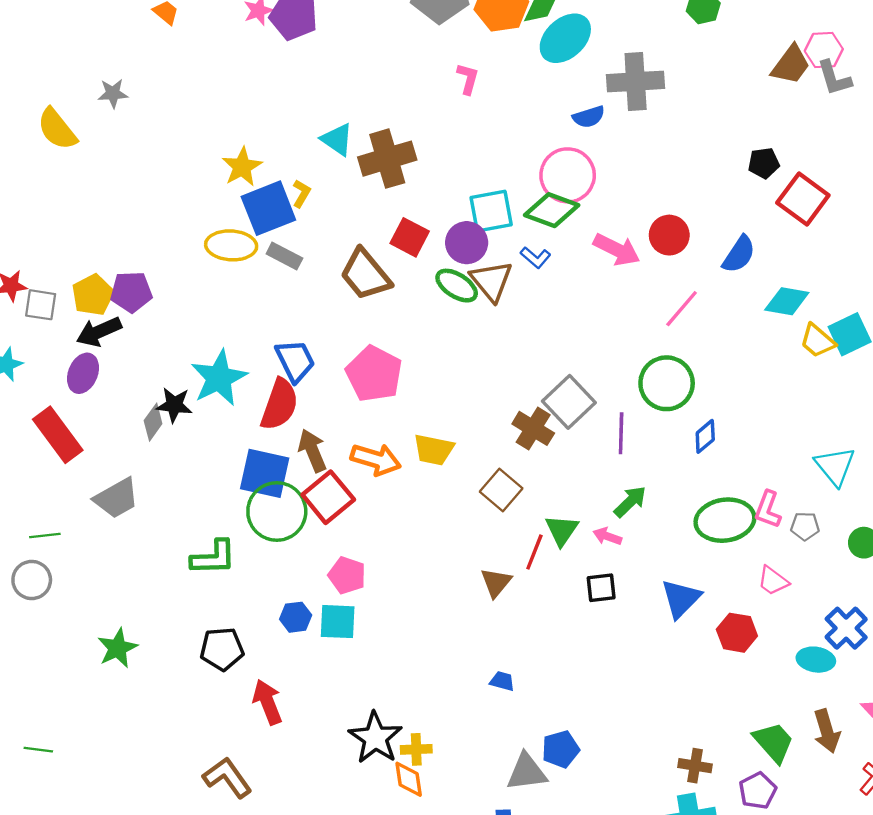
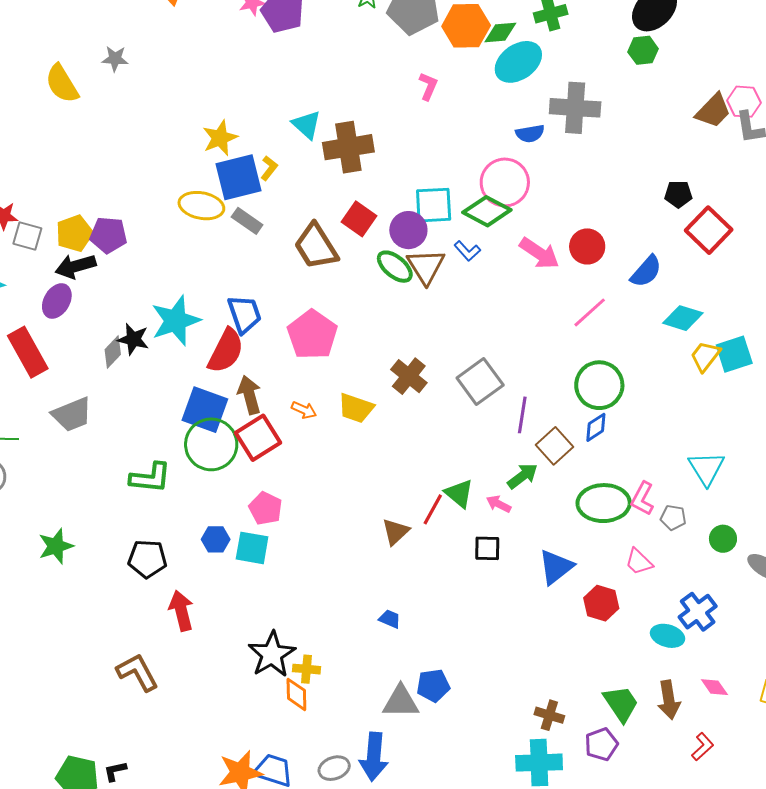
yellow trapezoid: (818, 341) -> (705, 356), turned 80
green circle: (667, 383) -> (599, 385), moved
brown cross: (533, 428) -> (409, 376), moved
orange arrow: (376, 459) -> (304, 410), size x0.6
brown square: (501, 490) -> (554, 446), moved
green triangle: (562, 530) -> (459, 493), turned -32

